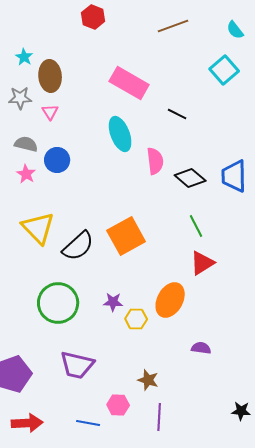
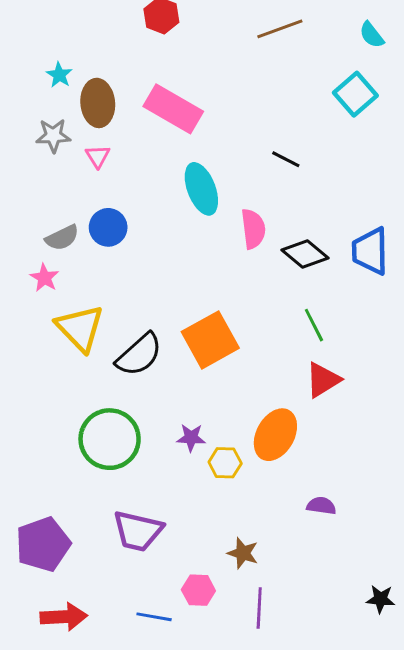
pink rectangle: (129, 83) -> (173, 109), moved
gray semicircle: (26, 144) -> (62, 238), moved, turned 140
pink star: (26, 174) -> (44, 278), moved

